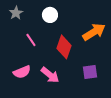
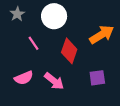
white circle: (50, 15) -> (54, 16), size x1.5

